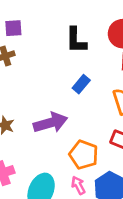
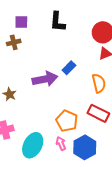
black L-shape: (76, 40) -> (57, 22), moved
purple arrow: (50, 123) -> (45, 79), moved

